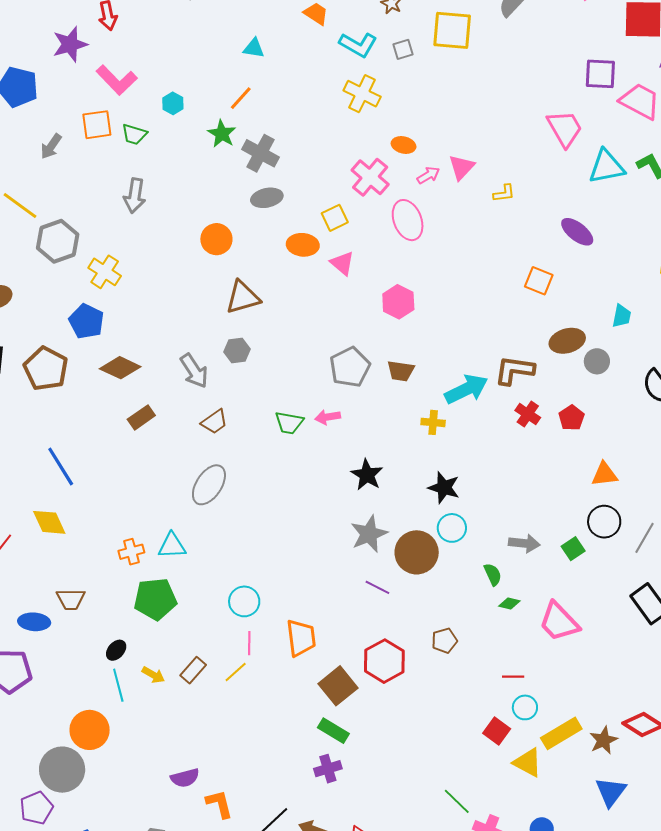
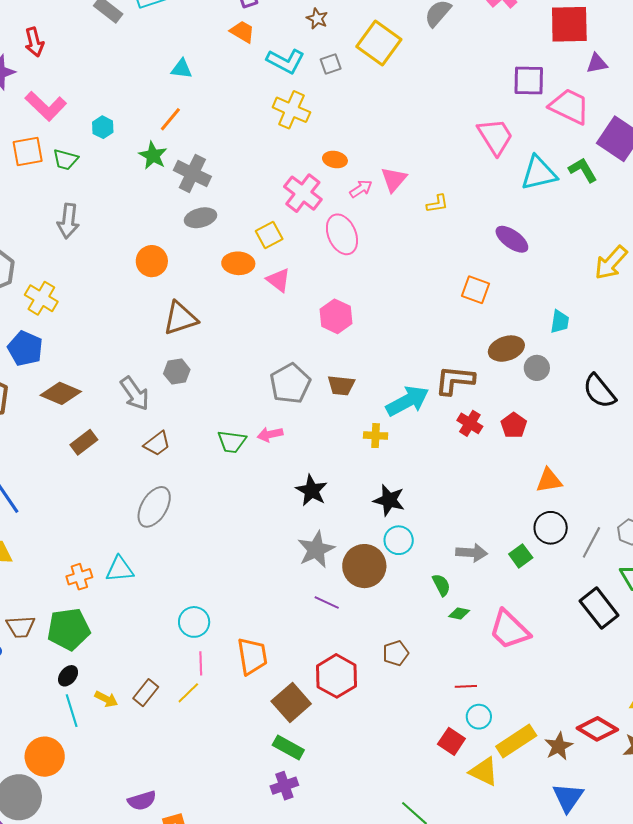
yellow square: (452, 30) -> (379, 43), turned 33
green pentagon: (155, 599) -> (69, 629), moved

